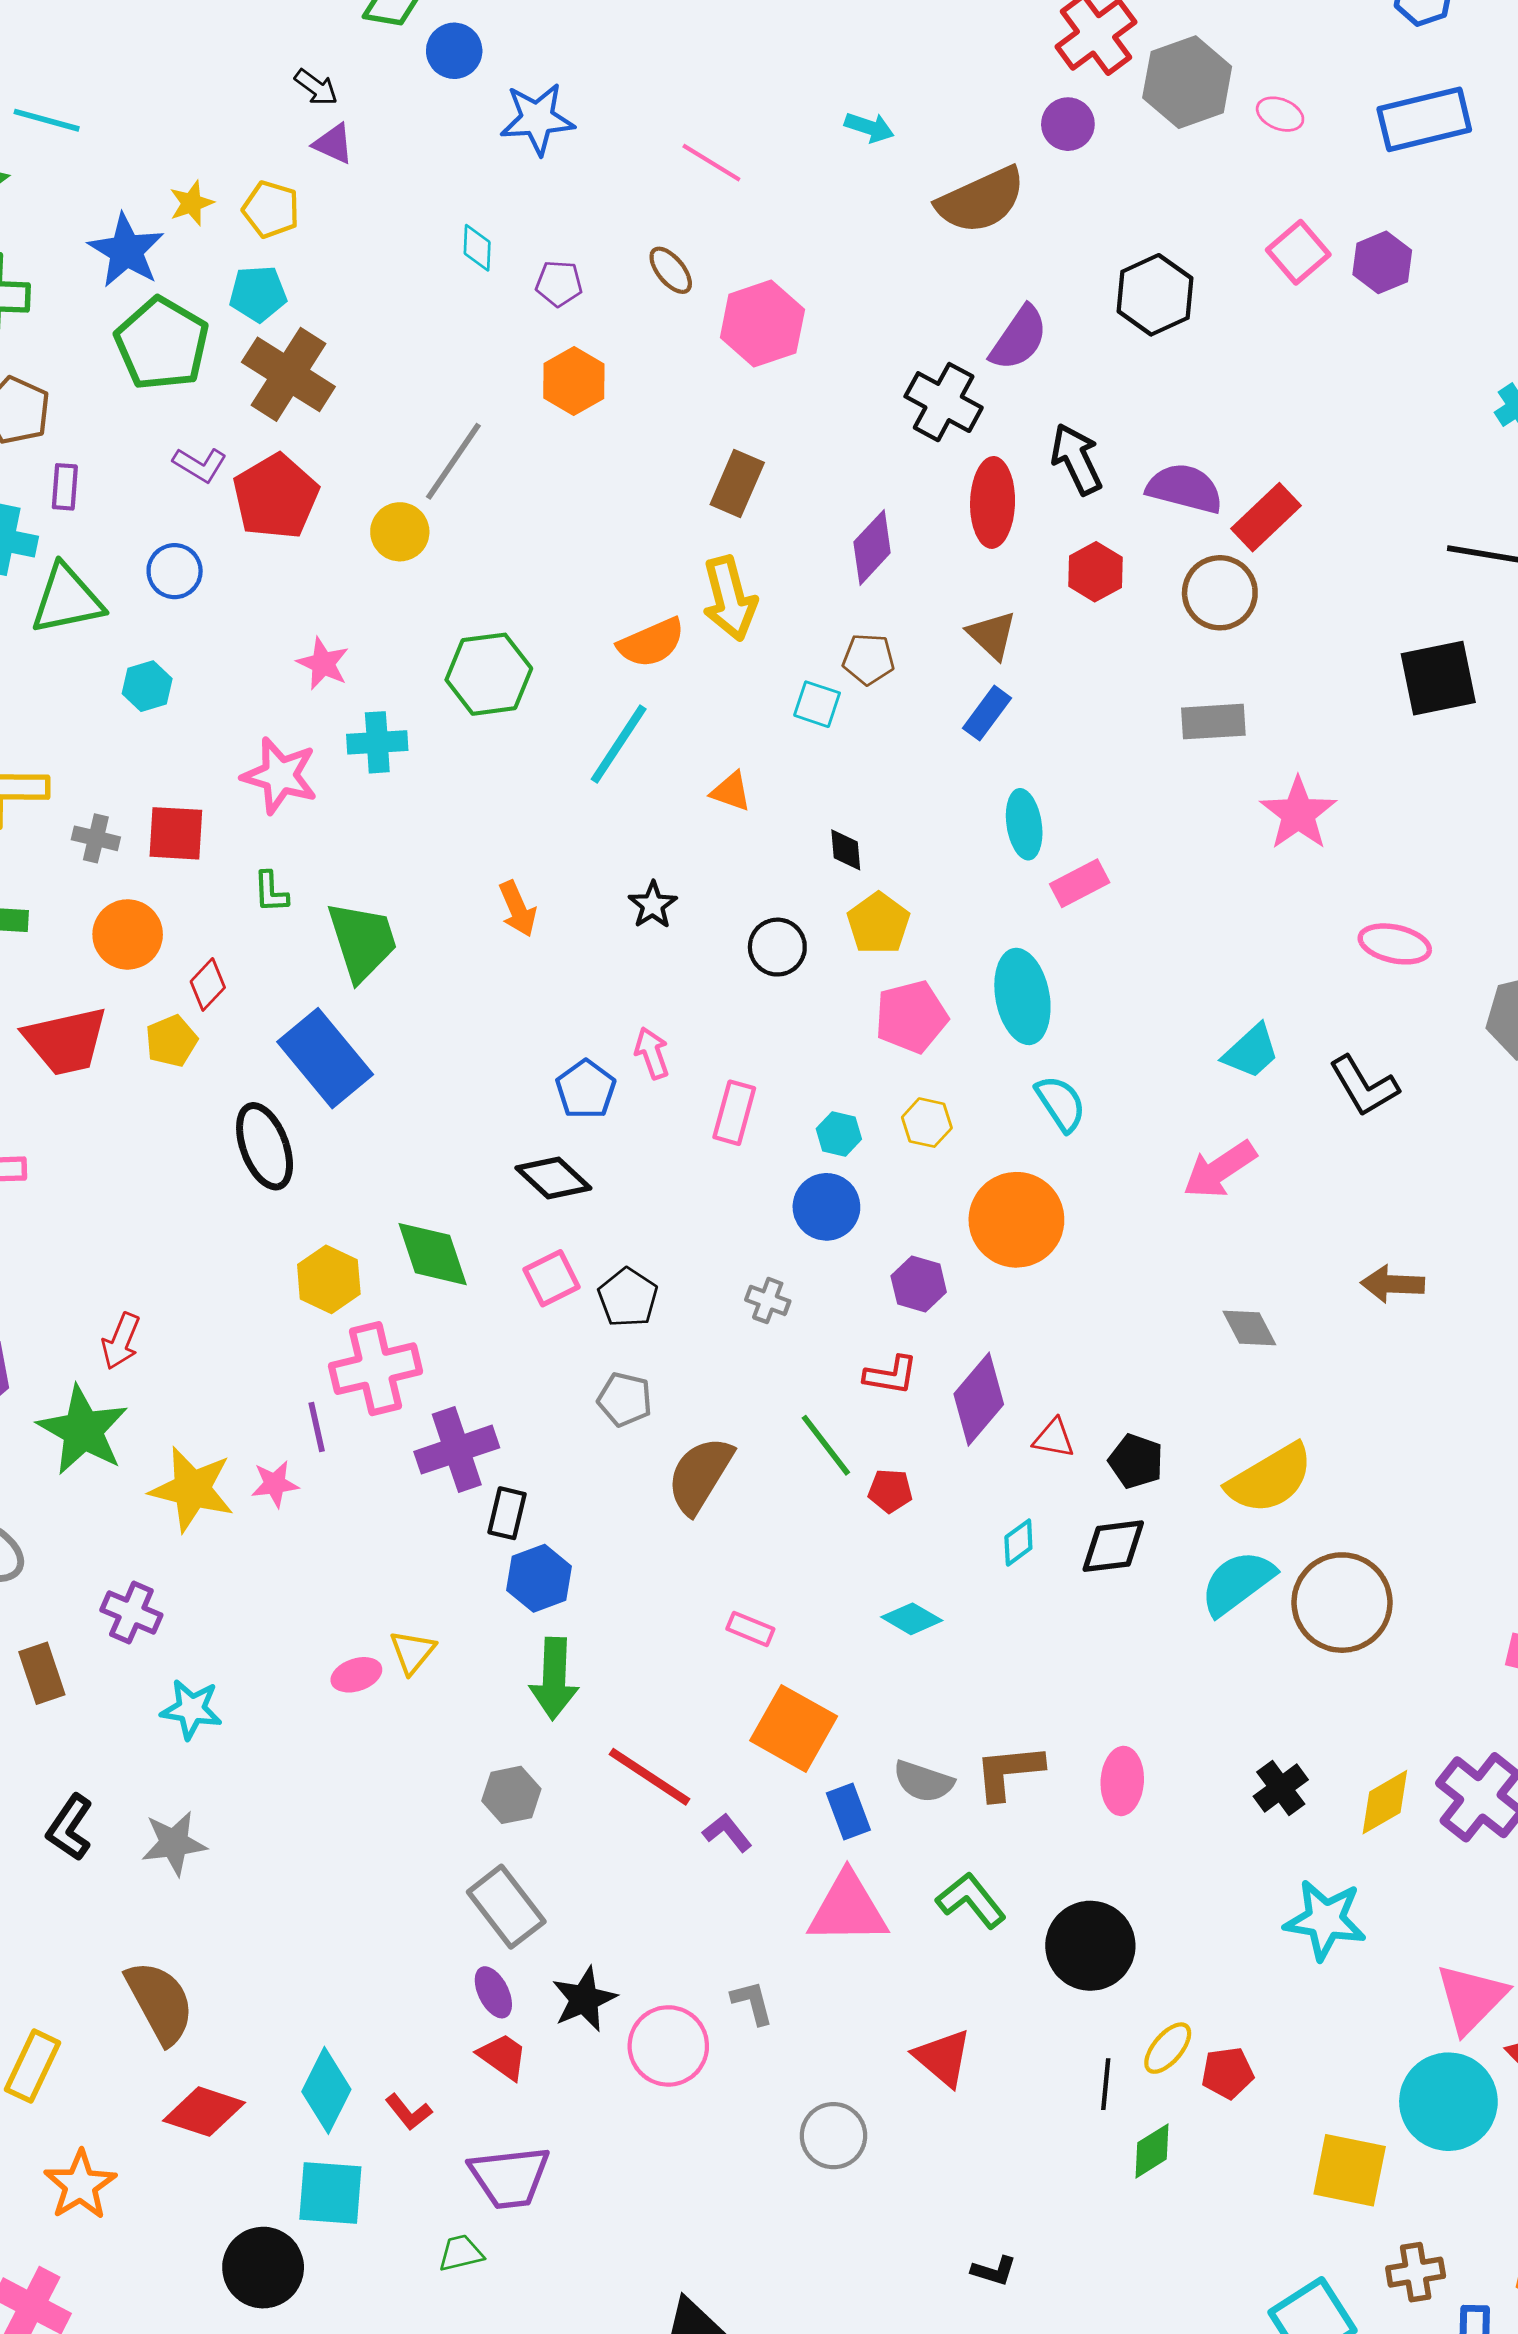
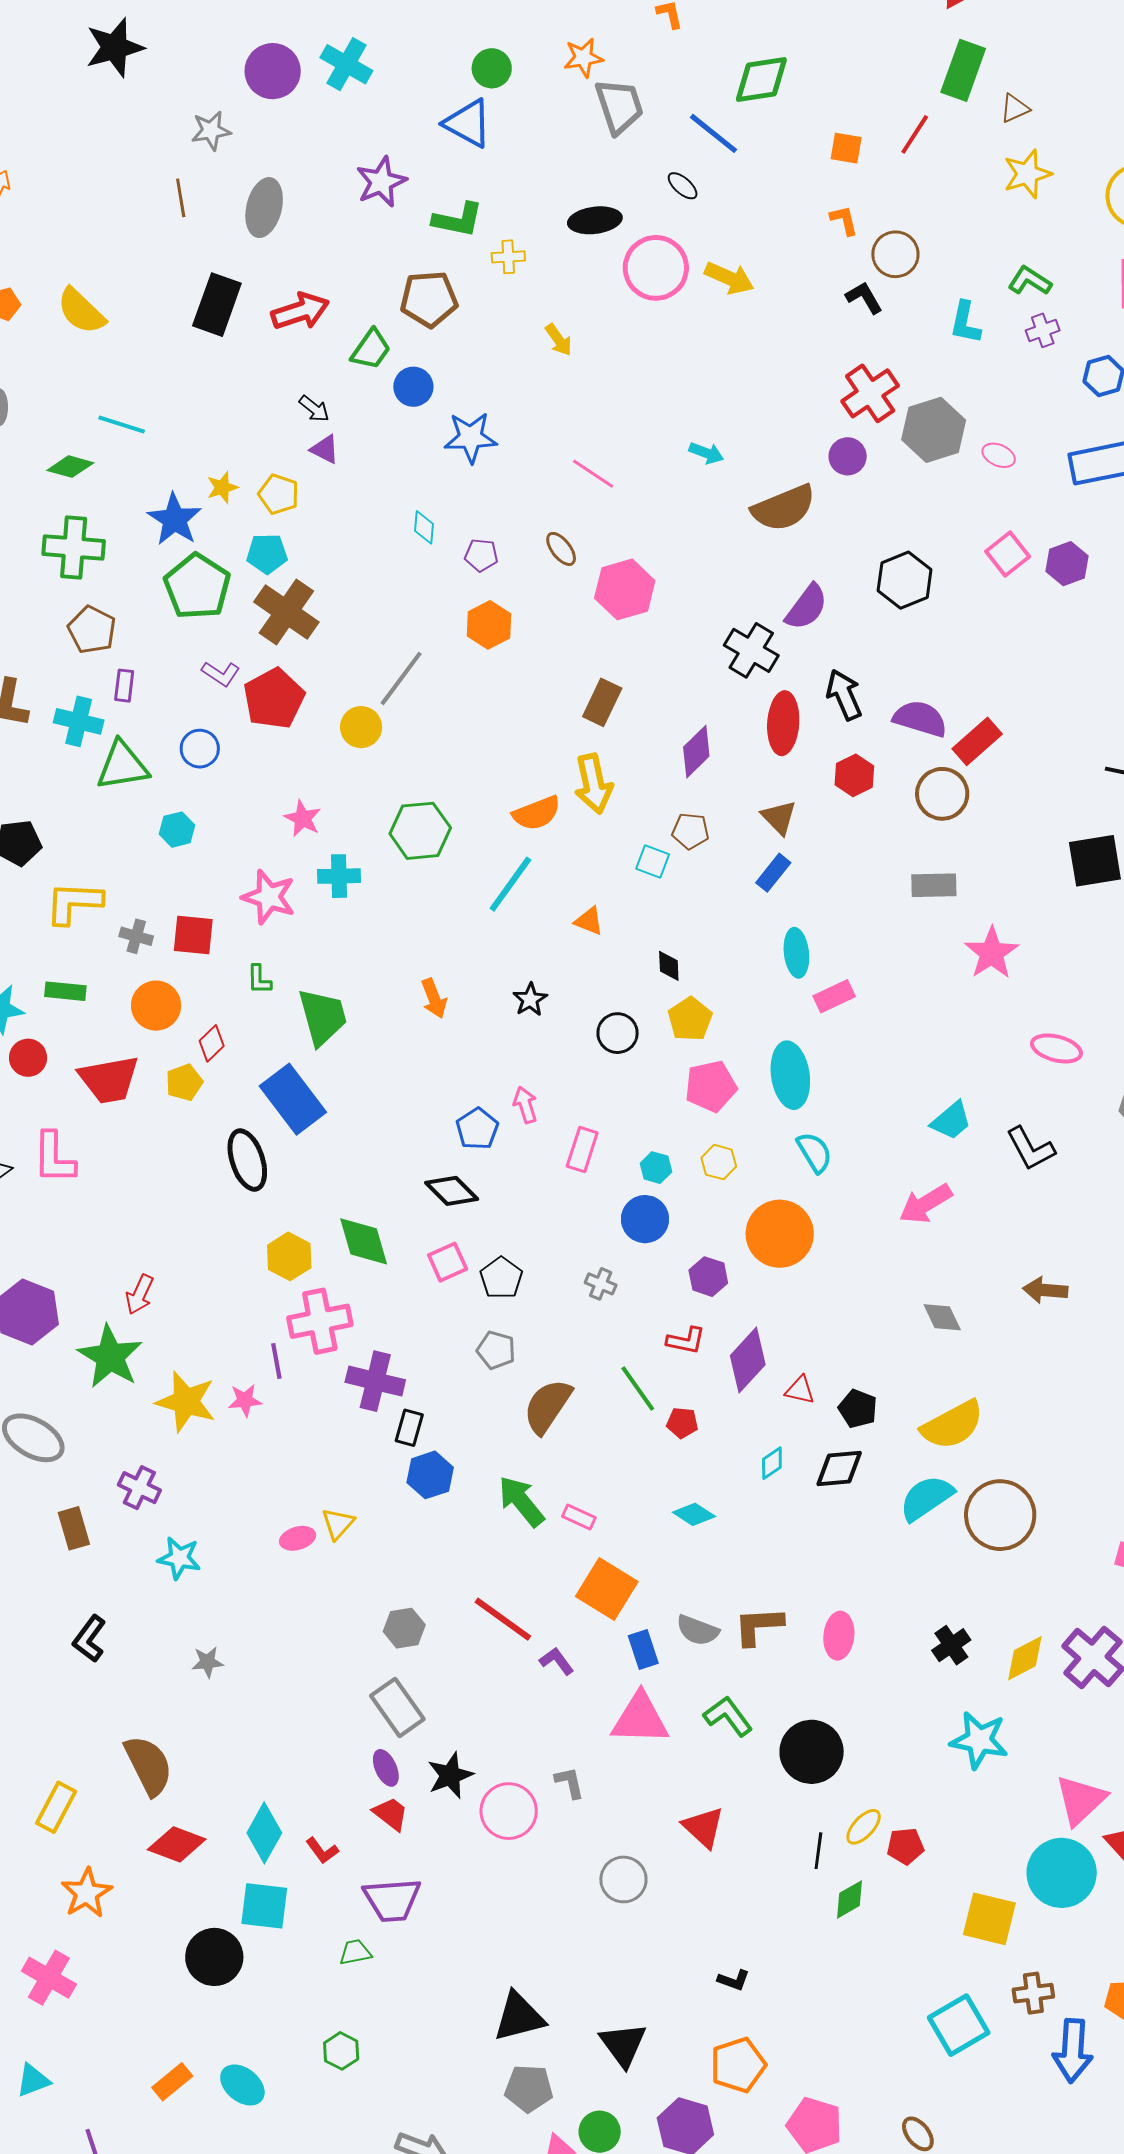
purple cross: (457, 1450) -> (375, 1381), turned 30
green arrow: (554, 1679) -> (521, 1501), moved, turned 136
gray star: (174, 1843) -> (207, 1662), moved, size x0.7

